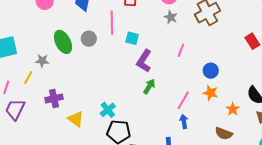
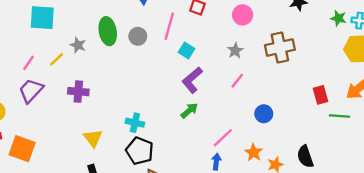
gray star: (171, 17) -> (235, 51), moved
orange star: (211, 93) -> (254, 152), moved
cyan cross: (108, 110) -> (135, 123), turned 35
yellow triangle: (76, 119) -> (93, 138), moved

